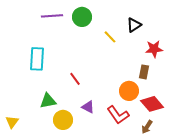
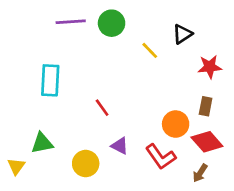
brown rectangle: (144, 72) -> (206, 106), moved
green triangle: (48, 101) -> (42, 143), moved

